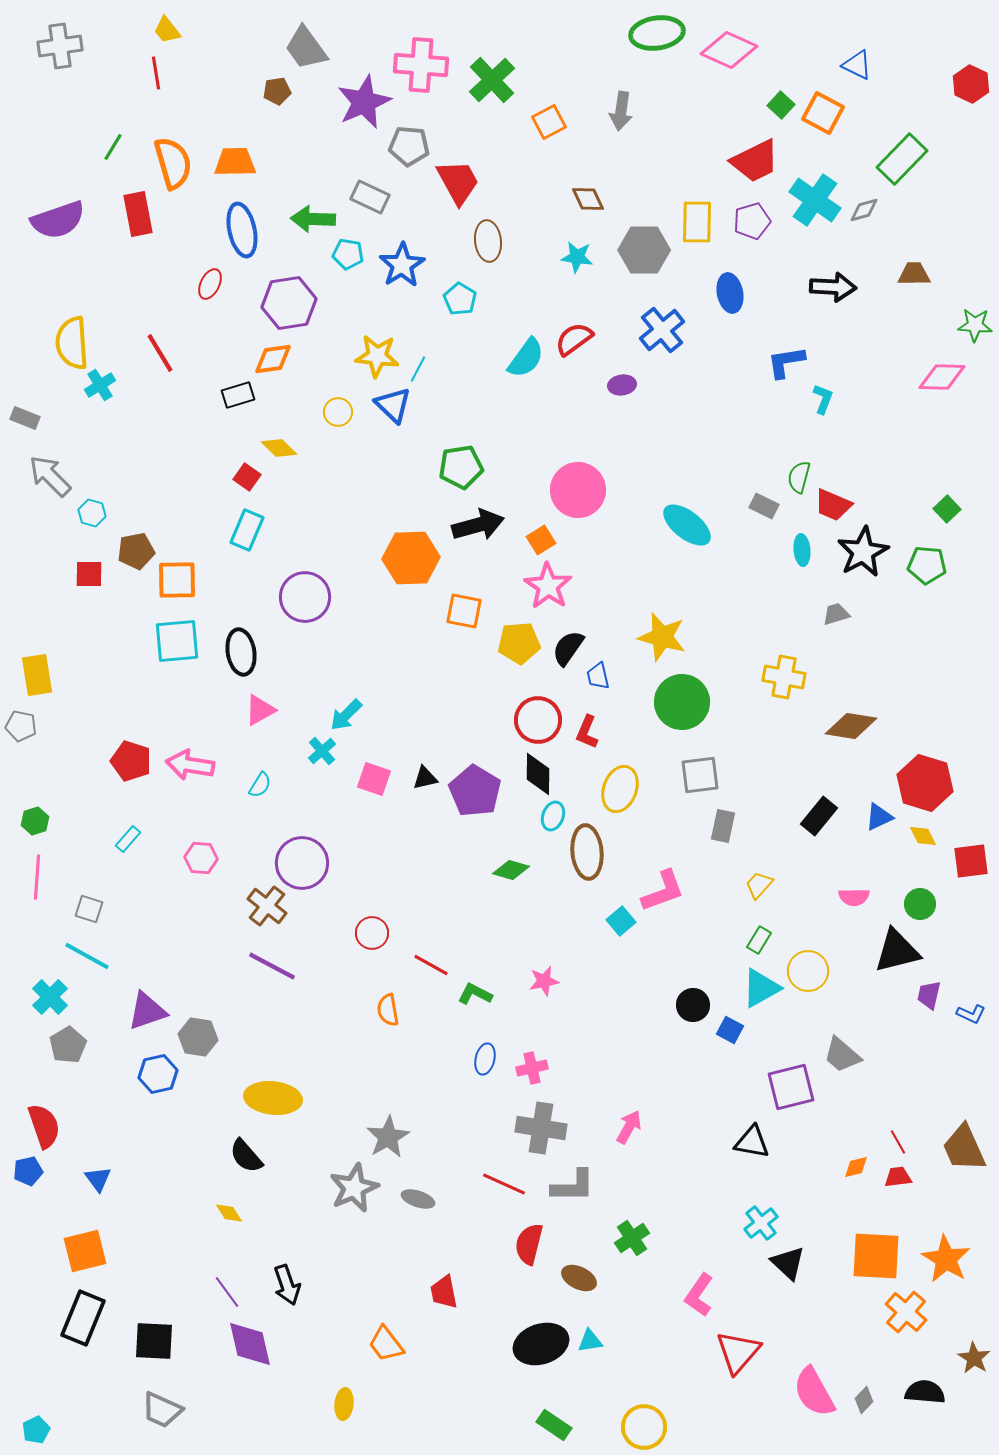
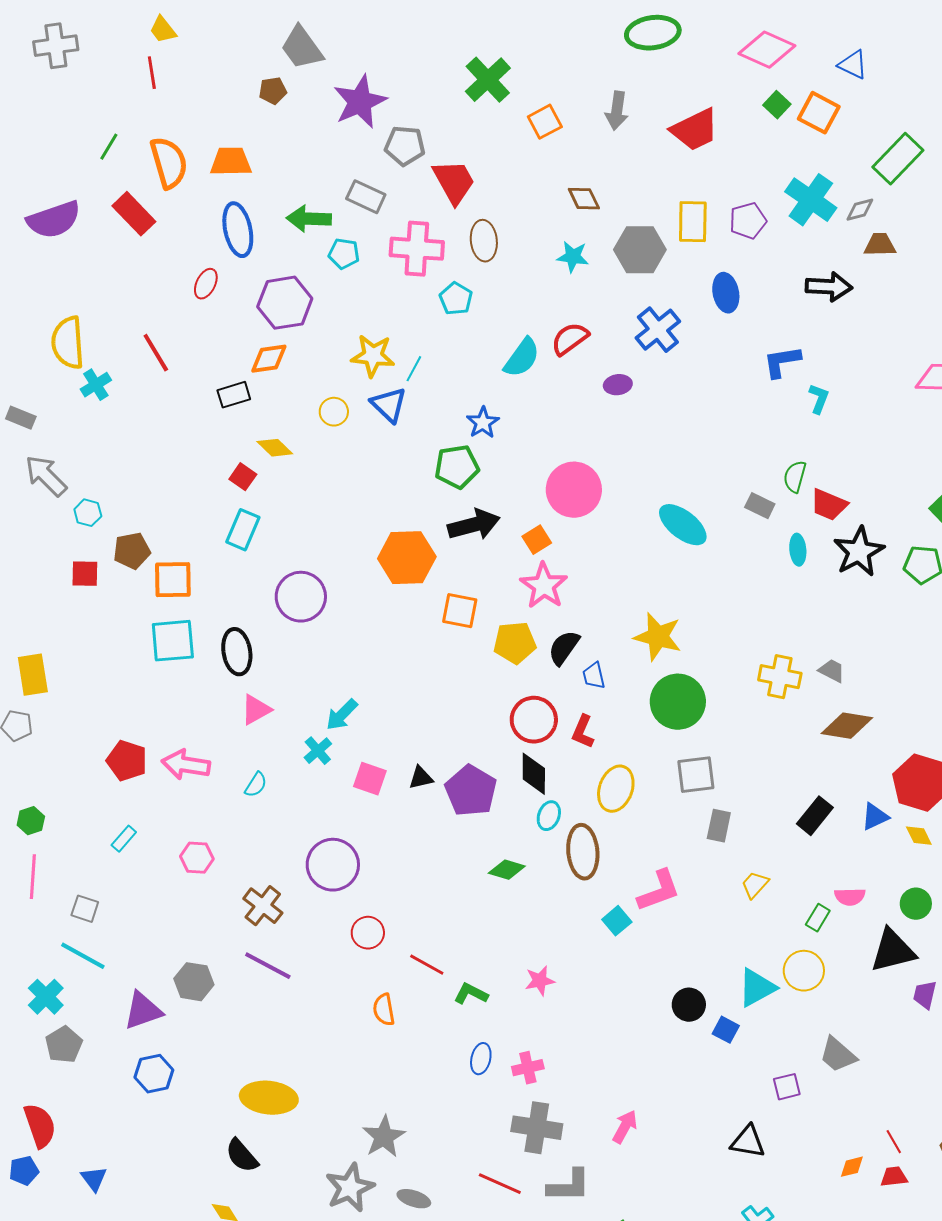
pink diamond: (729, 50) -> (767, 50), moved
pink cross: (421, 65) -> (417, 249), moved
red trapezoid: (755, 161) -> (695, 130), moved
red rectangle: (138, 214) -> (134, 214), turned -33
blue star: (402, 265) -> (483, 423), moved, size x0.7
brown trapezoid: (914, 274) -> (880, 245), moved
gray trapezoid: (836, 614) -> (832, 671), moved, turned 44
purple circle: (302, 863) -> (333, 865), moved
green rectangle: (759, 940) -> (818, 918), moved
gray hexagon: (198, 1037) -> (194, 982), moved
purple square: (791, 1087) -> (787, 1087), size x0.6

